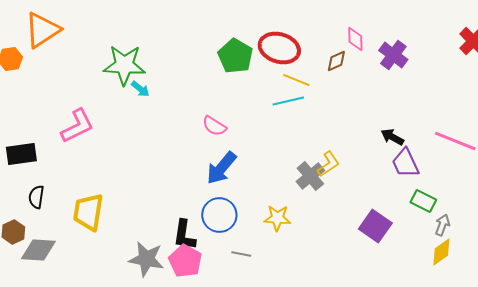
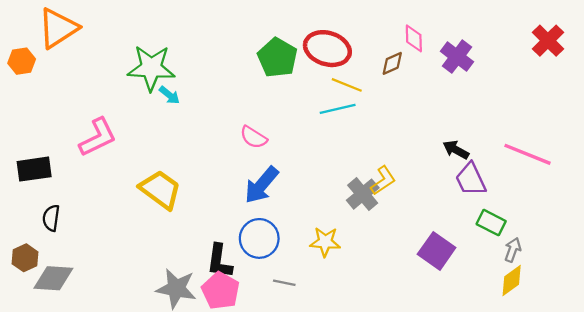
yellow trapezoid: (88, 212) -> (160, 190), moved, turned 117

